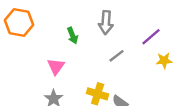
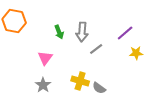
gray arrow: (106, 22) -> (82, 32), moved

